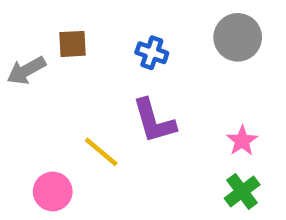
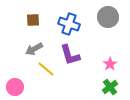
blue cross: (152, 53) -> (69, 24), size x1.5
gray arrow: (26, 70) -> (34, 49), moved
pink circle: (53, 191) -> (15, 87), moved

